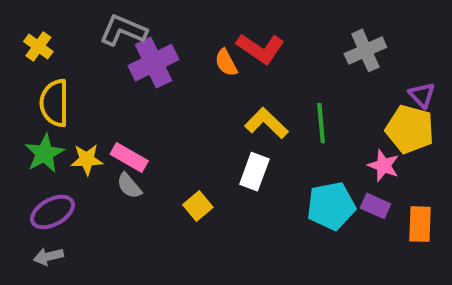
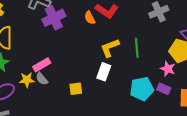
yellow L-shape: (266, 123) -> (110, 48), turned -65
pink rectangle: (129, 157) -> (42, 65), turned -60
yellow star: (87, 159) -> (27, 80), moved
yellow square: (198, 206) -> (76, 89), turned 32

